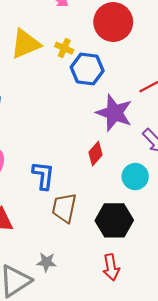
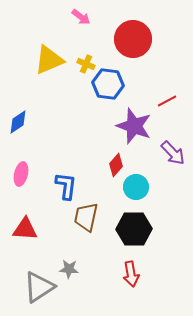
cyan circle: (135, 177) -> (136, 187), moved

